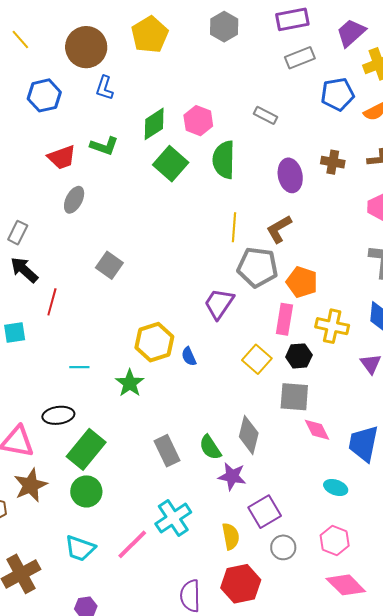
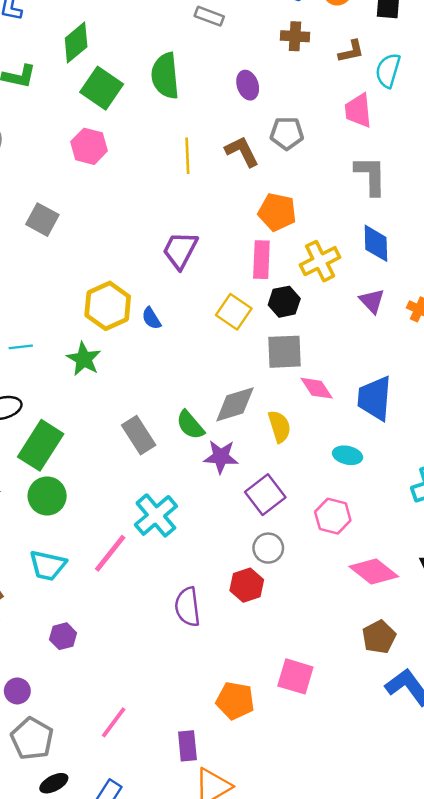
pink hexagon: (198, 121) -> (89, 146), moved
brown cross: (333, 162) -> (295, 36), moved
purple ellipse: (290, 175) -> (248, 85), size x0.7
brown L-shape: (279, 229) -> (242, 151), turned 100
gray pentagon: (257, 267) -> (287, 133), moved, size x0.7
yellow cross: (332, 326) -> (320, 261), turned -32
gray diamond: (249, 435) -> (235, 404), turned 66
yellow semicircle: (231, 536) -> (279, 426), moved
pink hexagon: (335, 540) -> (333, 516), moved
gray circle: (283, 547) -> (268, 548), moved
red hexagon: (241, 584) -> (247, 585), size x0.7

